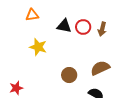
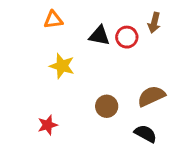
brown arrow: (102, 29) -> (154, 23), moved
red star: (16, 88) -> (48, 125), moved

